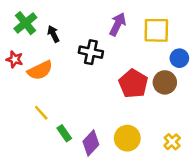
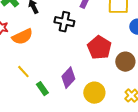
brown circle: (165, 82) -> (125, 62), moved
purple diamond: (91, 143) -> (68, 78), moved

